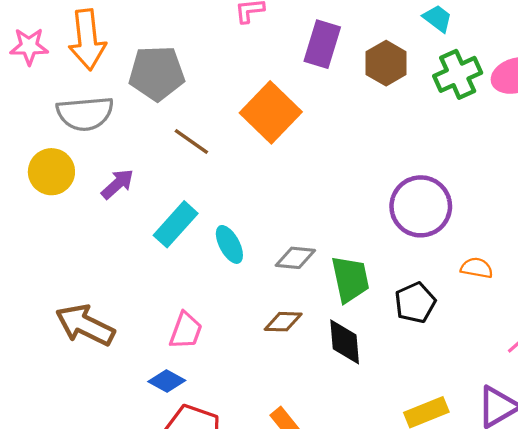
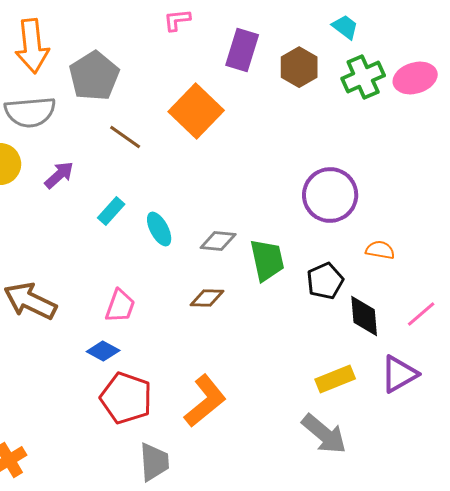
gray pentagon: (157, 73) -> (94, 76), turned -30
cyan rectangle: (176, 224) -> (111, 211), size x0.7
black diamond: (345, 342) -> (364, 316), moved

